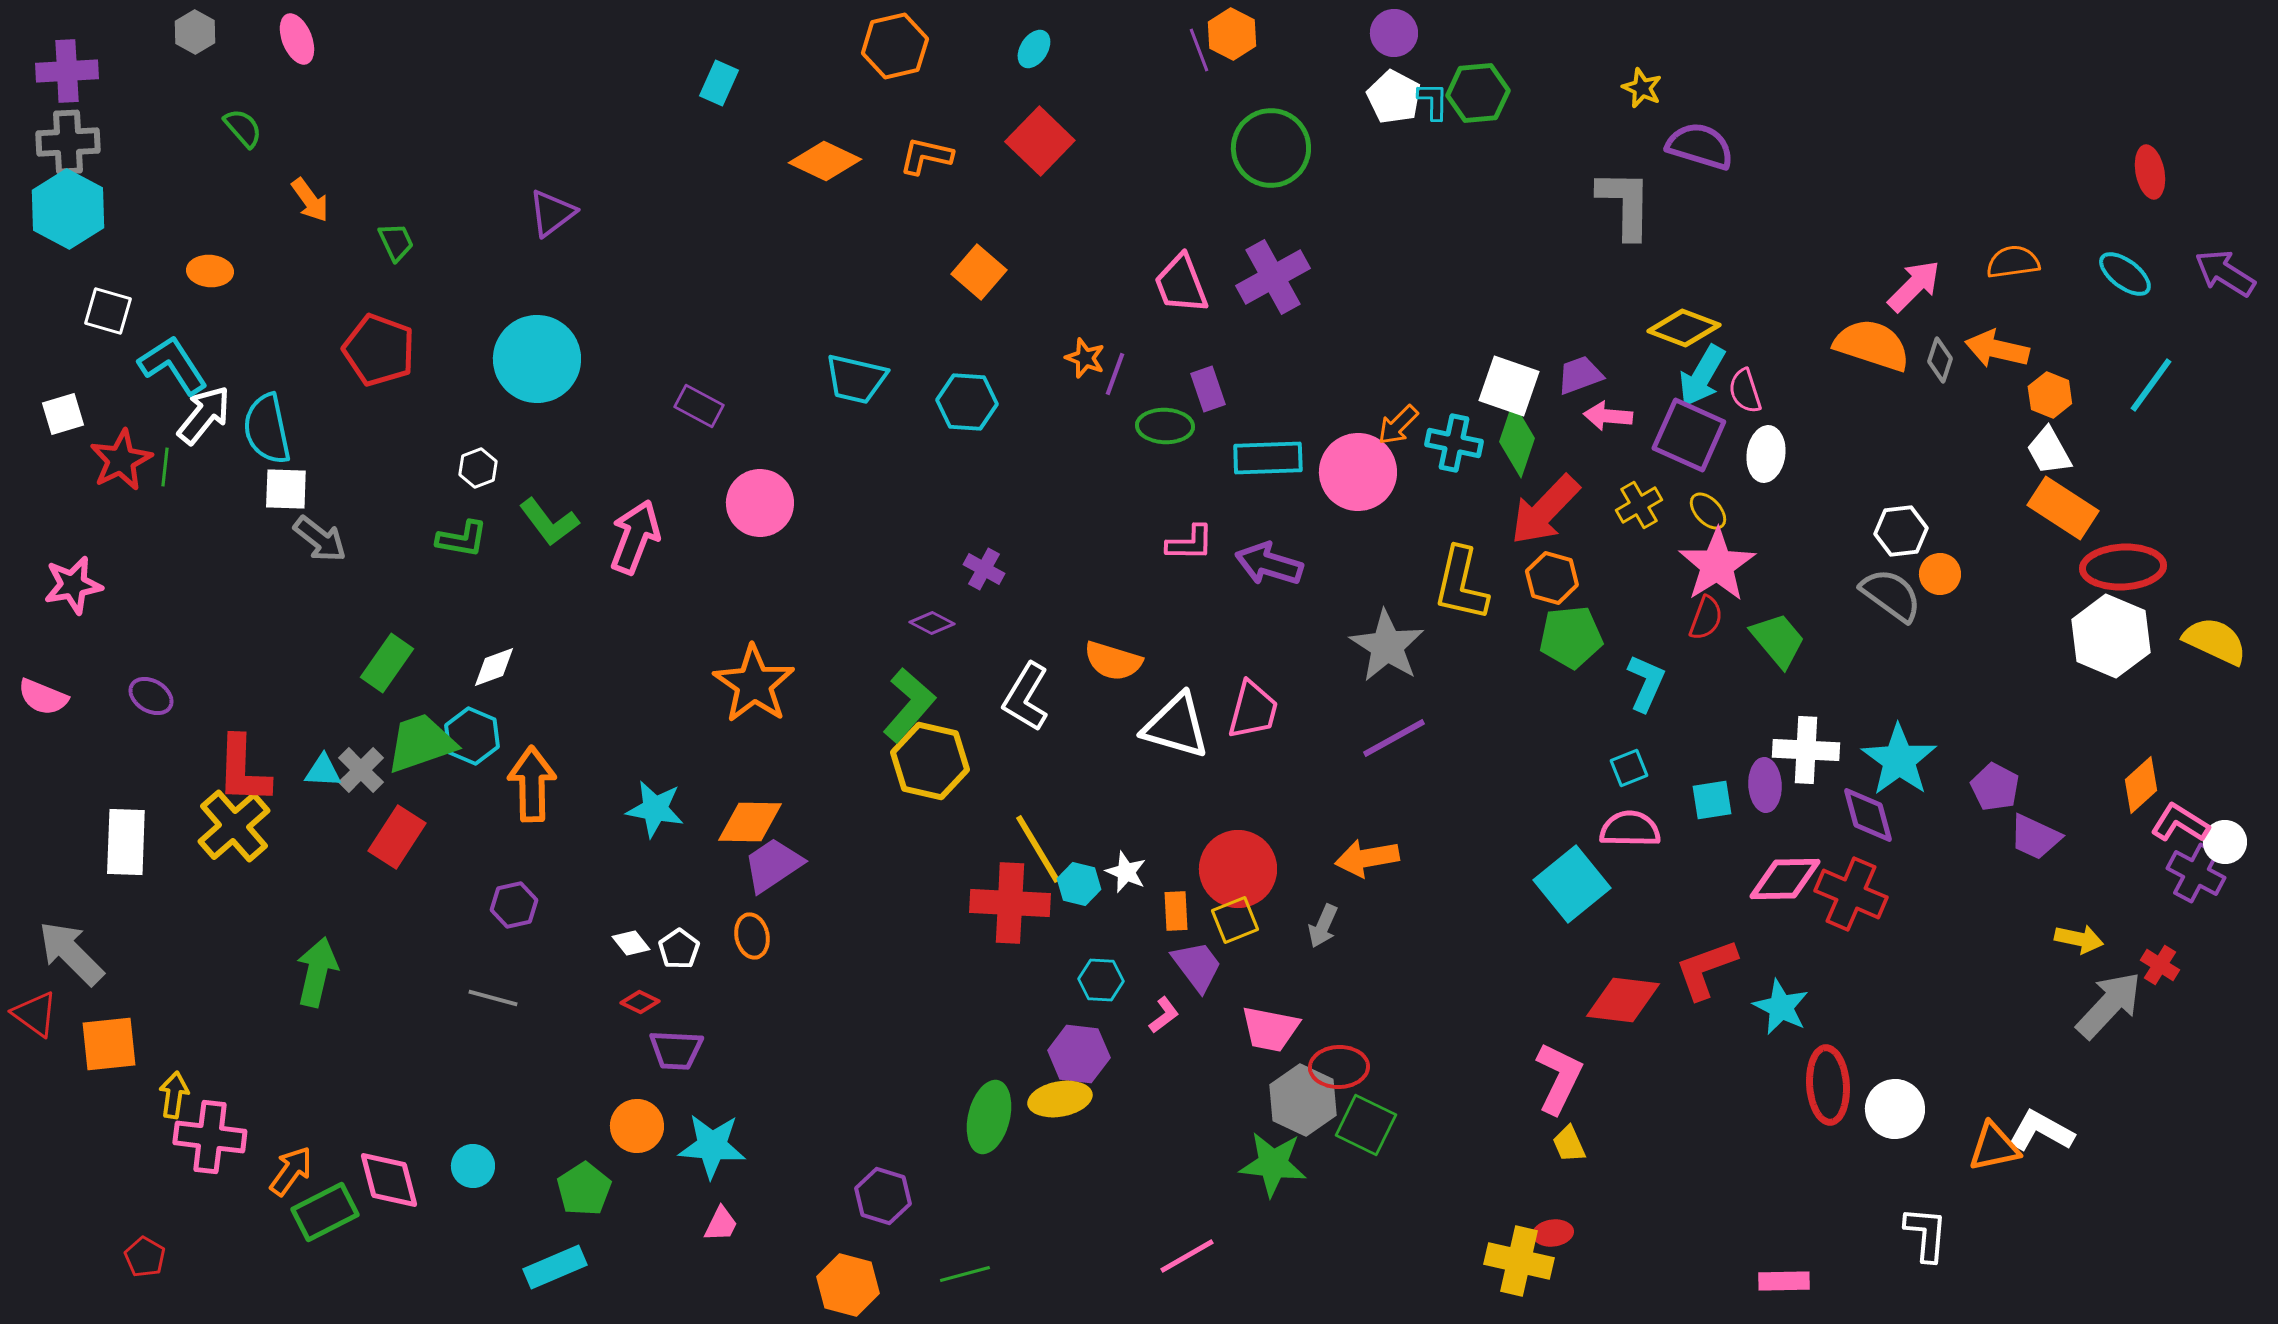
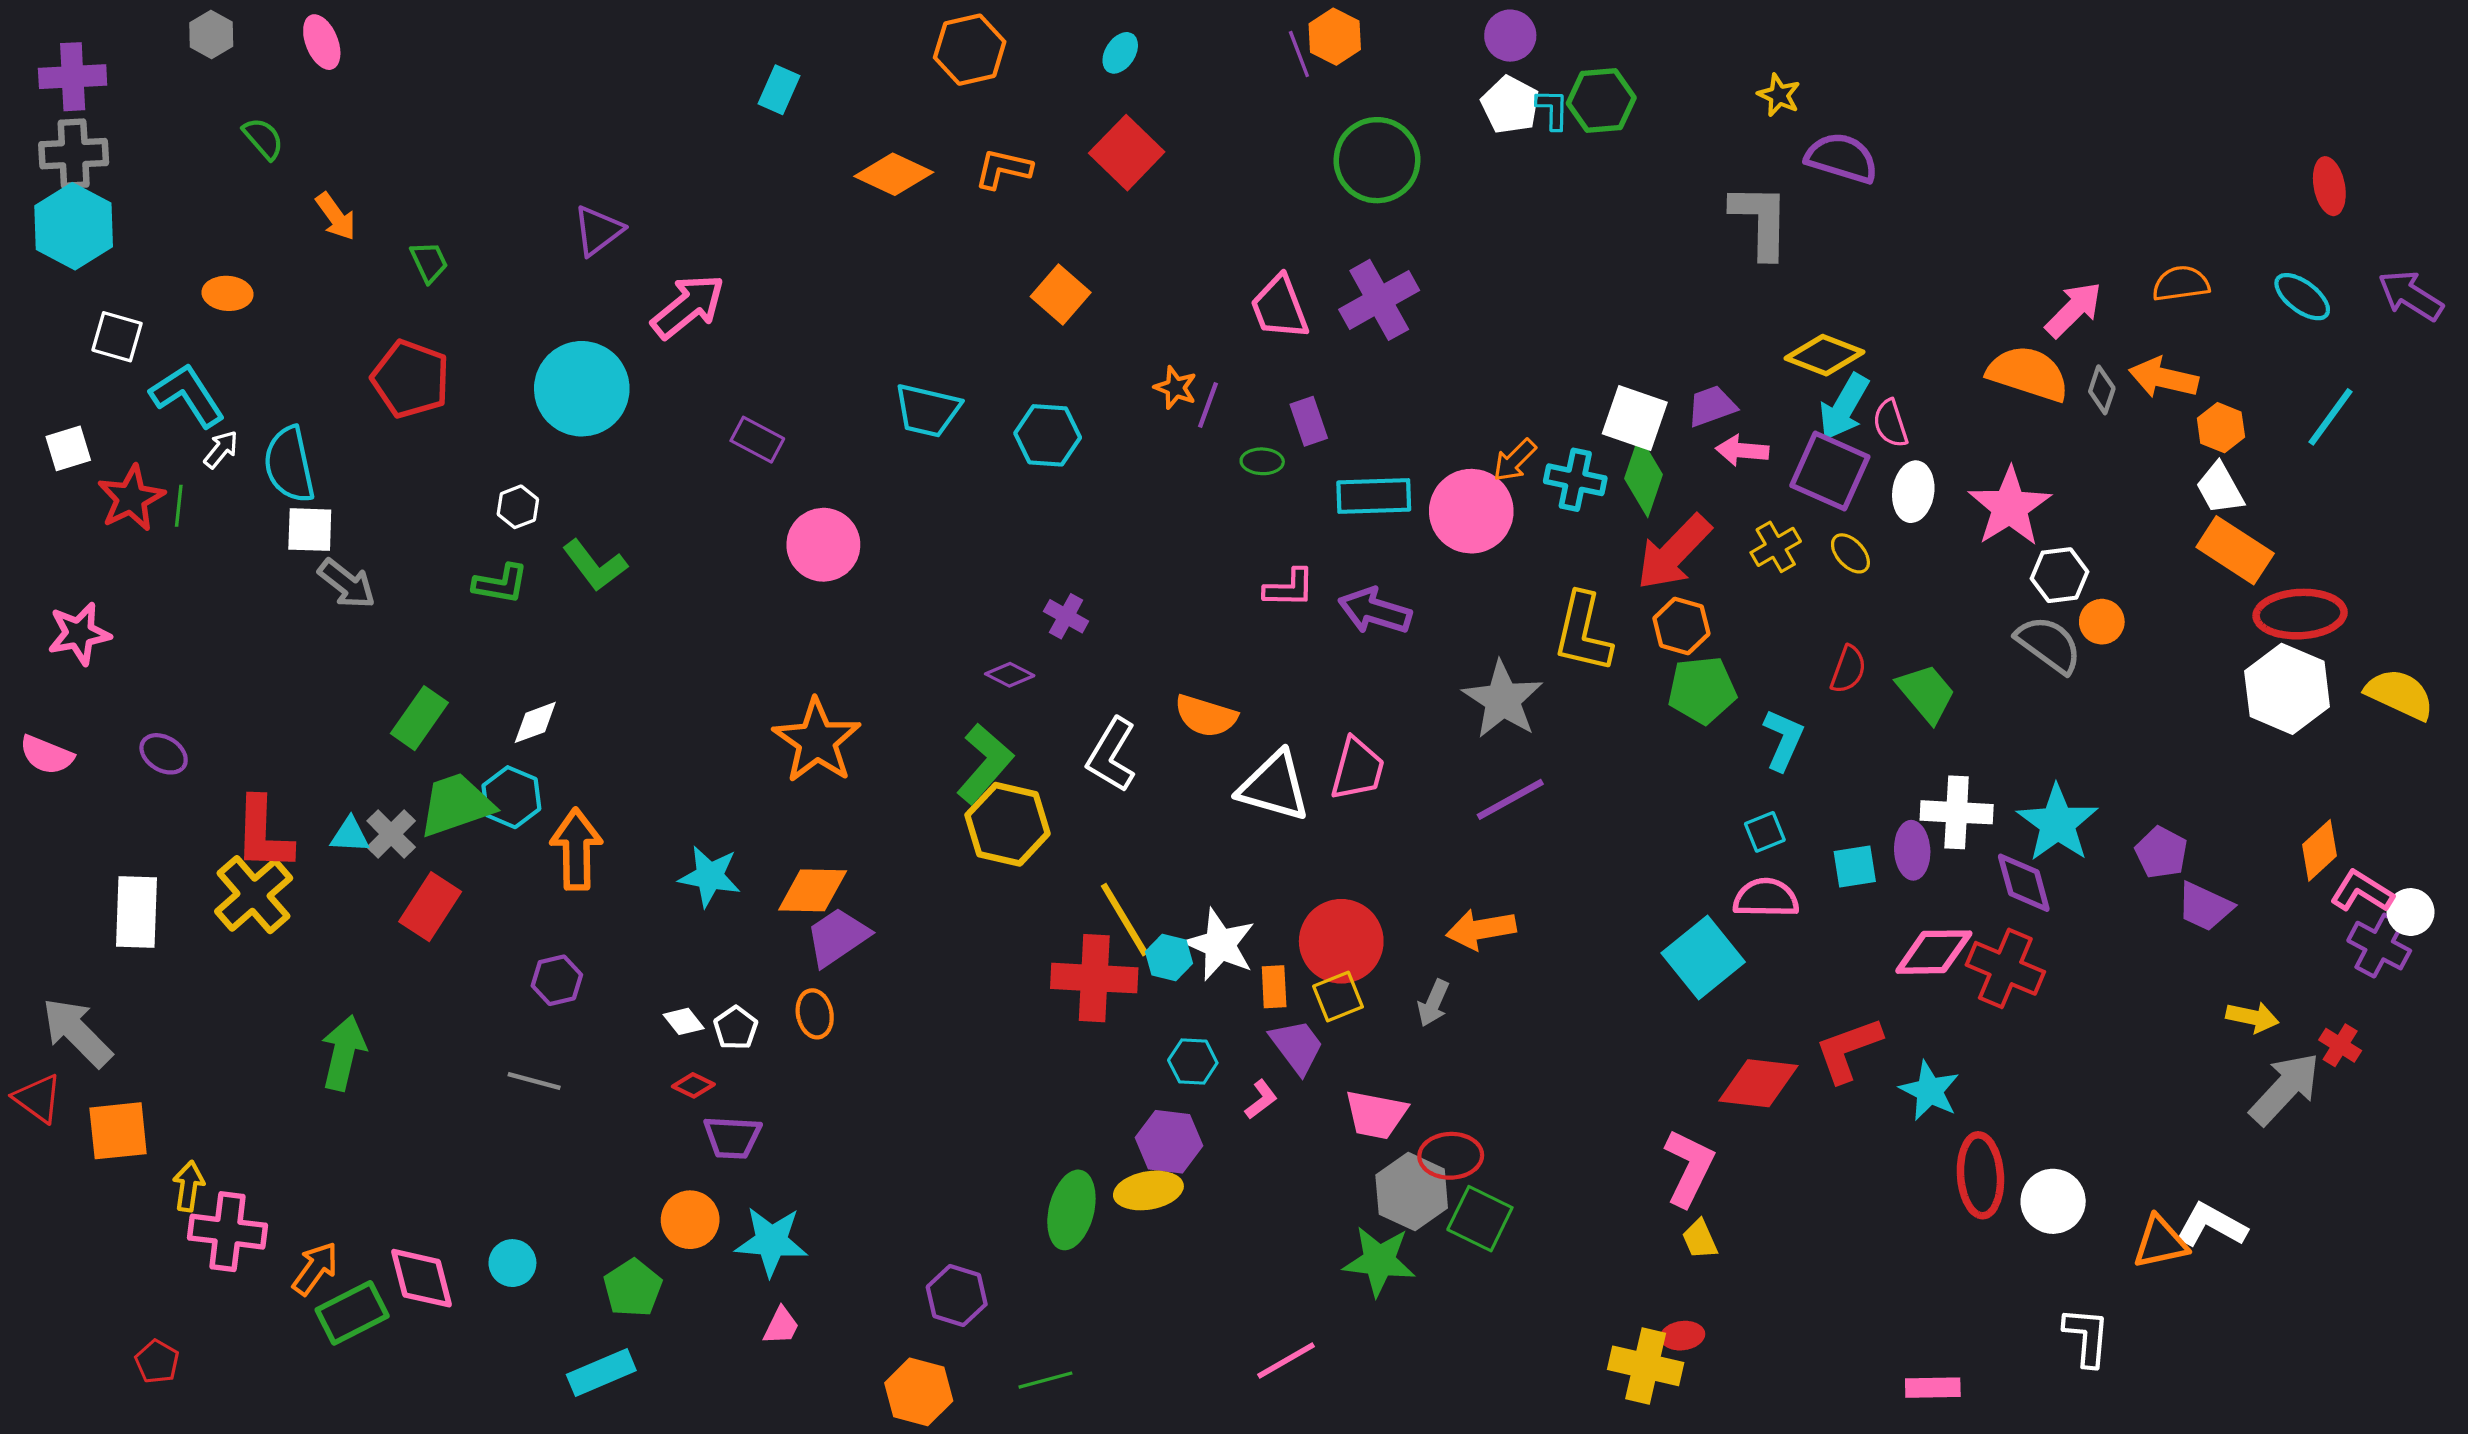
white arrow: (204, 415) -> (221, 449), size x0.6
green ellipse: (1165, 426) -> (1262, 461), size x0.7
pink arrow: (635, 537) -> (688, 306), moved, turned 30
pink star: (1717, 565) -> (2010, 507), moved
white star: (1126, 872) -> (1220, 945), size x1.6

